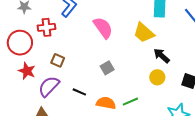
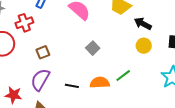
brown square: (58, 60) -> (43, 52), turned -32
red star: (27, 71) -> (13, 95), moved
black line: (79, 92) -> (72, 86), moved

